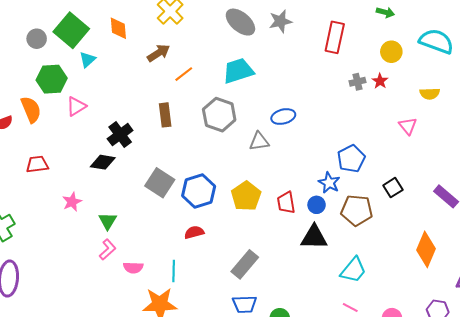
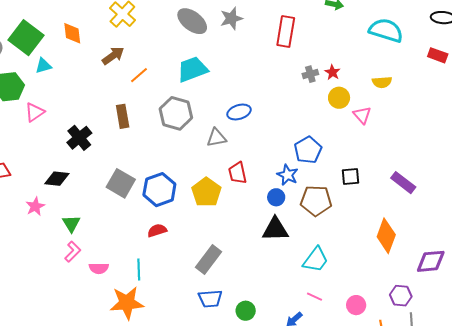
yellow circle: (391, 52) -> (339, 98), moved
cyan triangle: (87, 60) -> (43, 66), turned 30
black diamond: (103, 162) -> (57, 179), moved
black square: (393, 188) -> (351, 177), turned 30
red trapezoid: (286, 203) -> (238, 173), moved

